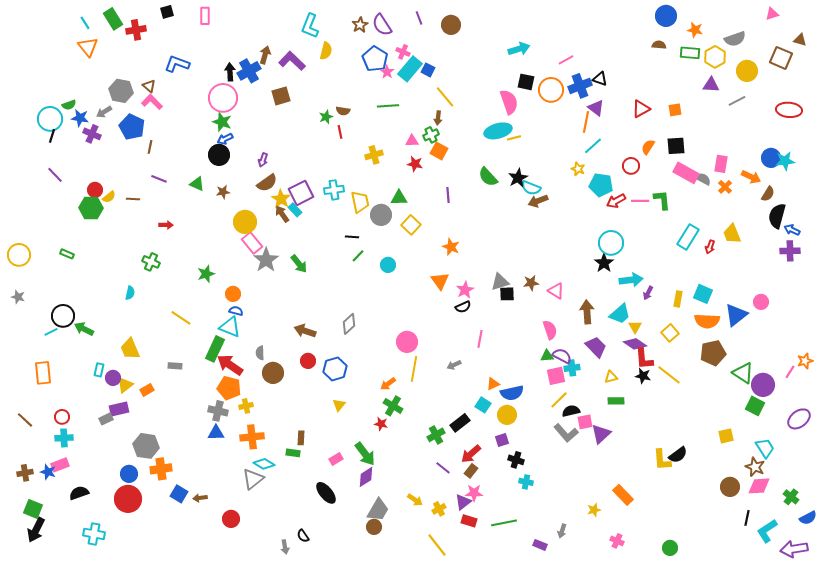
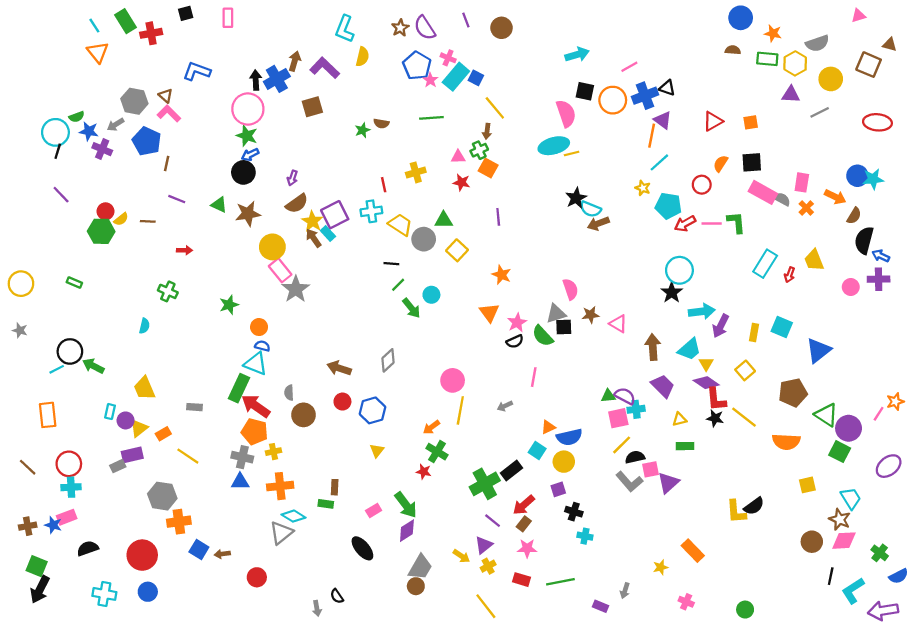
red line: (340, 132) -> (384, 185), moved
green semicircle: (488, 177) -> (543, 336), moved
brown star: (223, 192) -> (248, 214), size x1.6
yellow trapezoid: (360, 202) -> (400, 225), turned -45
green arrow: (299, 264) -> (411, 308), moved
purple arrow: (648, 293) -> (721, 326), size x1.5
pink circle: (761, 302) -> (851, 287), moved
yellow line: (181, 318) -> (188, 456), moved
orange semicircle: (707, 321) -> (786, 442), moved
pink semicircle: (550, 330) -> (570, 289), moved
red circle: (62, 417) -> (69, 464), size x1.5
green cross: (436, 435) -> (485, 484), size x1.5
blue circle: (129, 474) -> (148, 592), moved
purple triangle: (463, 502) -> (484, 545), moved

